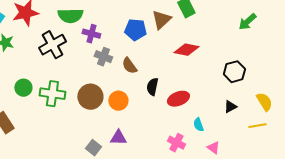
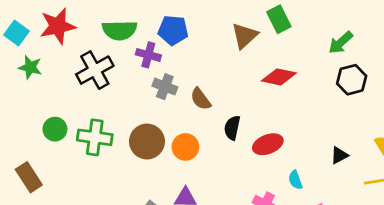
green arrow: (247, 22) -> (341, 43), moved
blue pentagon: (135, 30) -> (173, 30), moved
black hexagon: (234, 72) -> (352, 80), moved

